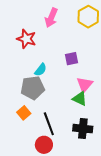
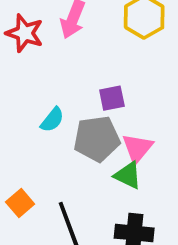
red star: (26, 39) -> (25, 33), moved
gray pentagon: (33, 88) -> (97, 139), moved

